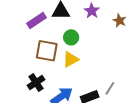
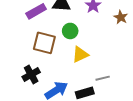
yellow triangle: (71, 59) -> (80, 55), moved
gray line: (110, 88) -> (103, 78), moved, turned 40

